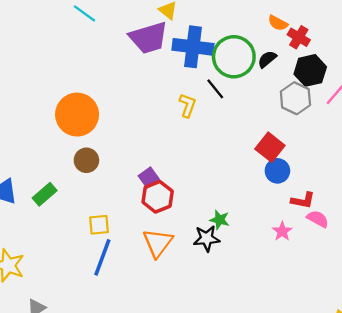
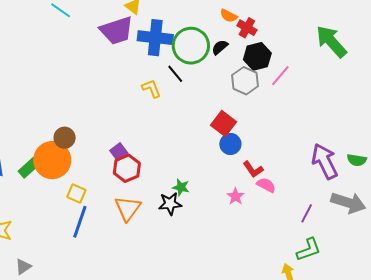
yellow L-shape: (187, 105) -> (151, 88), turned -40
orange circle: (77, 115) -> (52, 160), moved
red L-shape: (303, 200) -> (253, 169), turned 45
yellow square: (99, 225) -> (76, 193), turned 30

